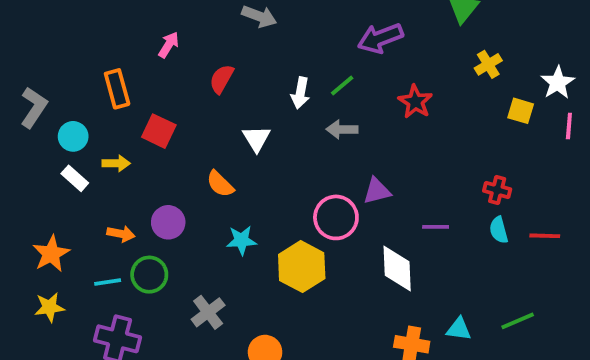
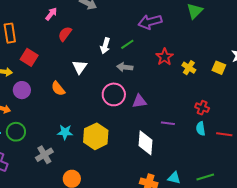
pink arrow: (169, 45) -> (51, 14), moved
yellow cross: (488, 64) -> (189, 68), moved, turned -32
pink circle: (336, 217) -> (114, 94), moved
purple circle: (168, 222) -> (22, 90), moved
cyan star: (241, 240) -> (65, 132), moved

